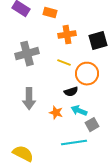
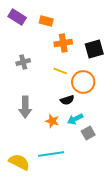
gray cross: (27, 54) -> (23, 62), size x0.6
cyan arrow: (79, 111) -> (75, 119), turned -49
cyan line: (74, 143) -> (51, 154), moved

